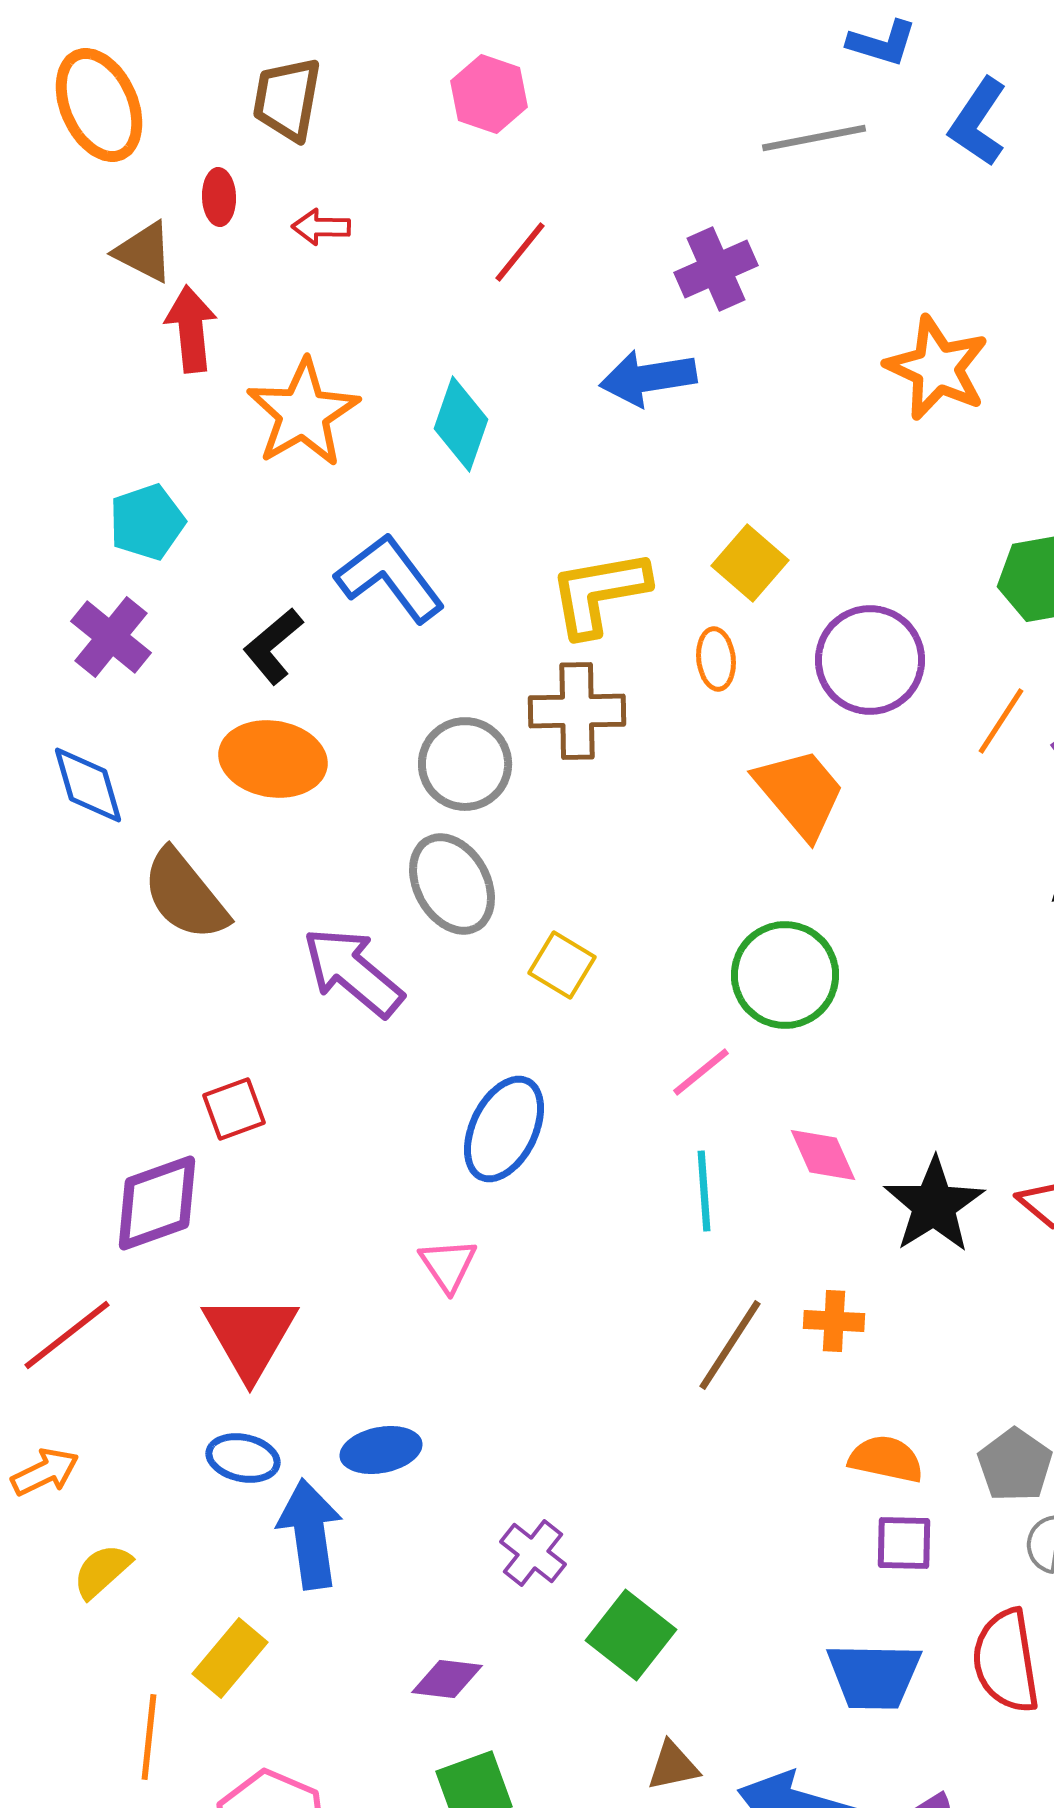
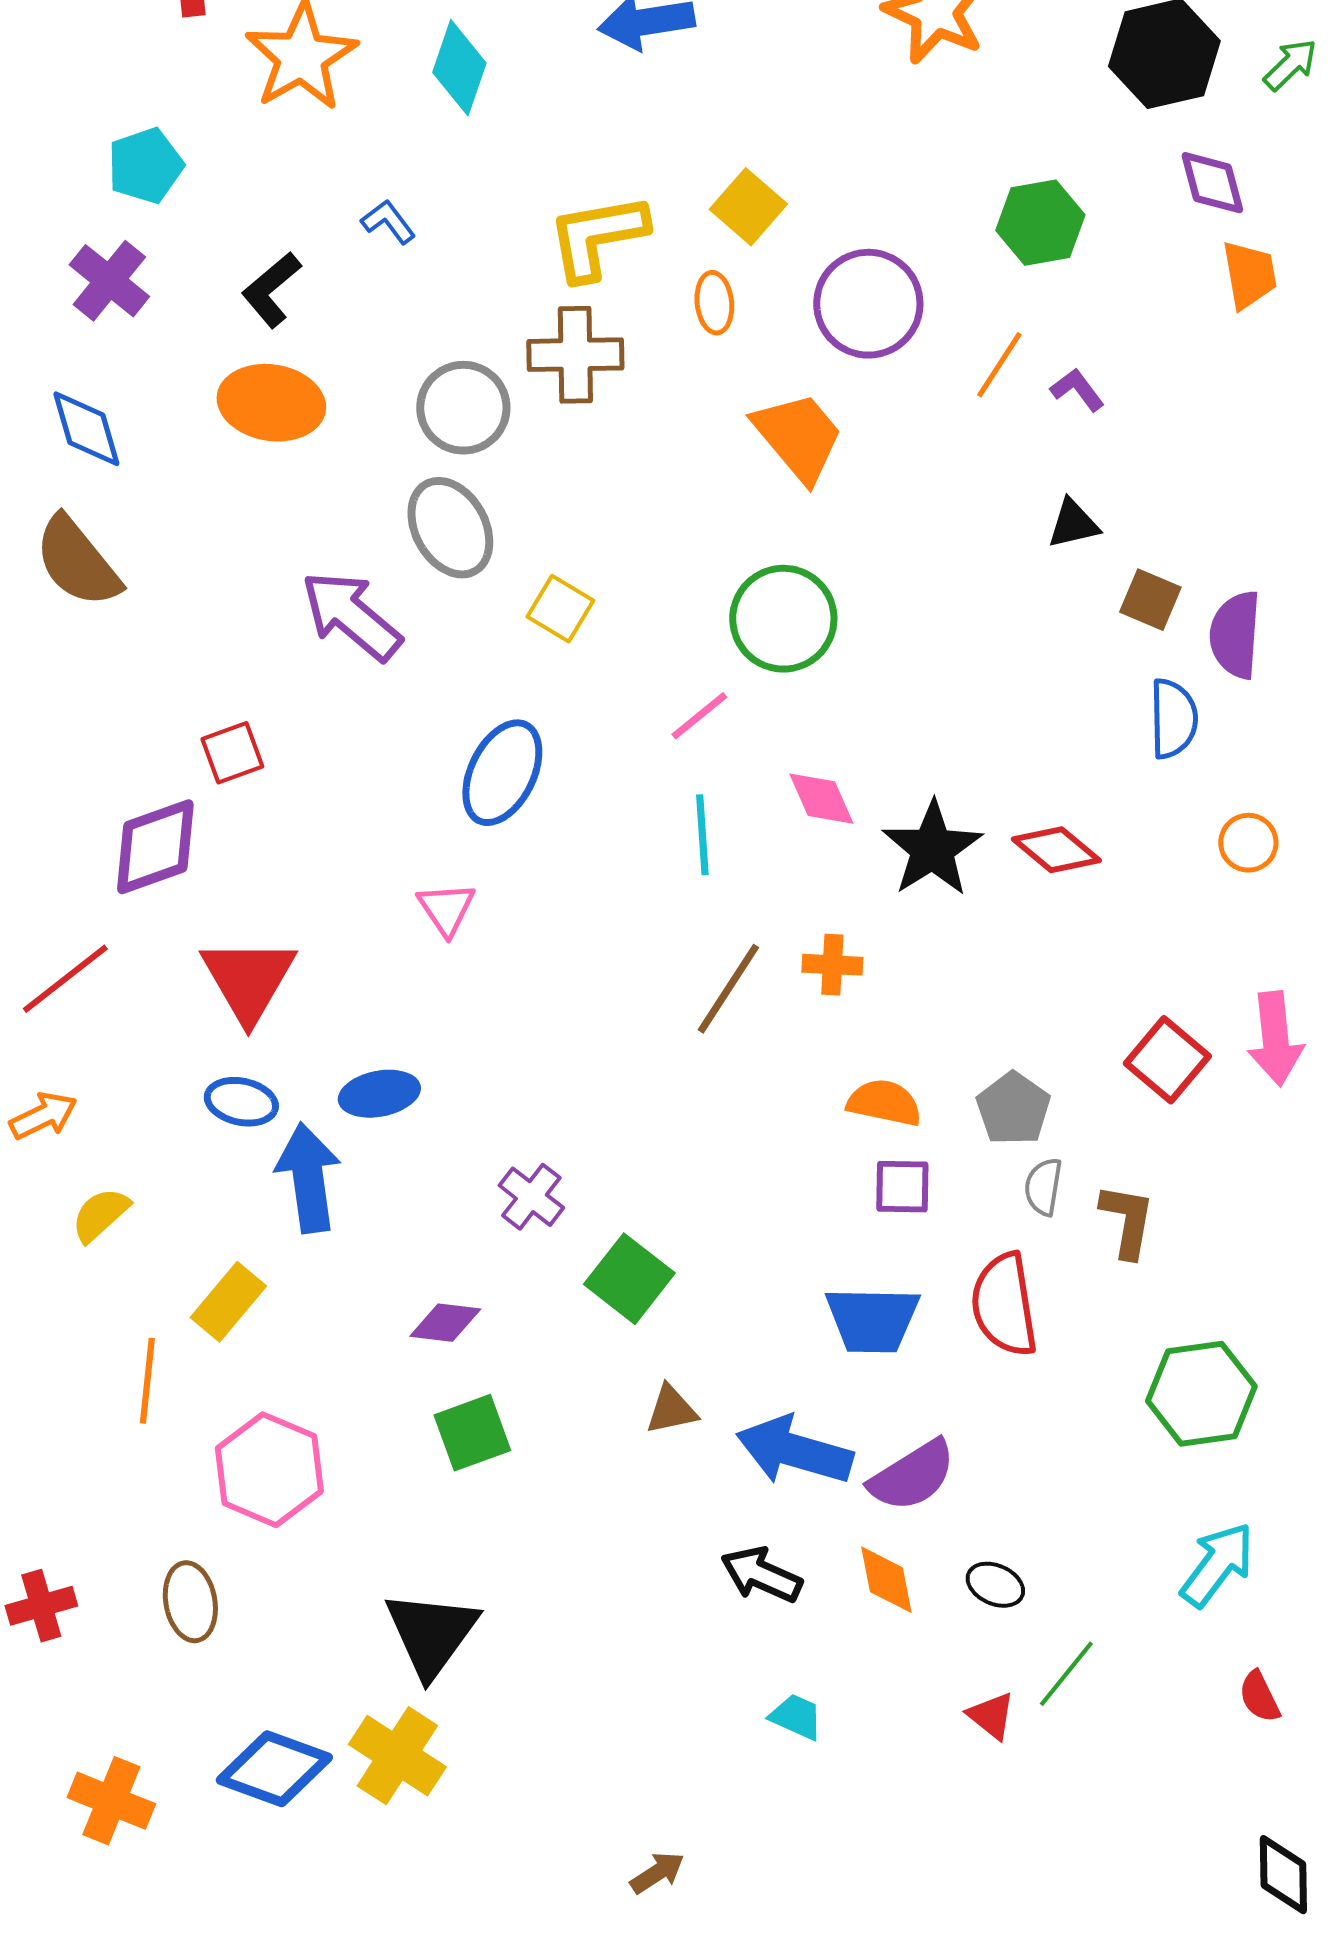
blue L-shape: (390, 578) -> (388, 222), size x0.5
brown semicircle: (185, 895) -> (77, 562), moved

